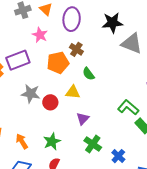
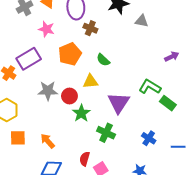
gray triangle: (132, 43) -> (142, 21), size x0.6
brown cross: (76, 49) -> (90, 28), moved
purple triangle: (83, 119) -> (119, 103), moved, size x1.6
green star: (52, 141) -> (81, 113), moved
green cross: (93, 144) -> (106, 133), moved

